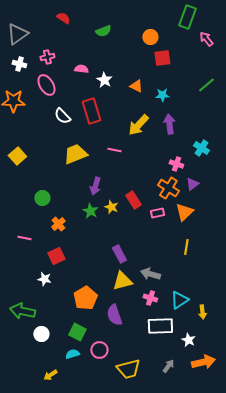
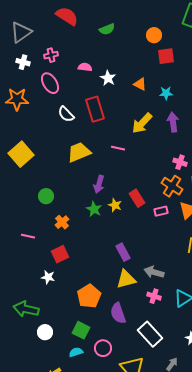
red semicircle: (63, 18) -> (67, 16), size x1.6
yellow square: (17, 156) -> (21, 154), size x1.4
white rectangle: (160, 326) -> (150, 334), moved, turned 50

